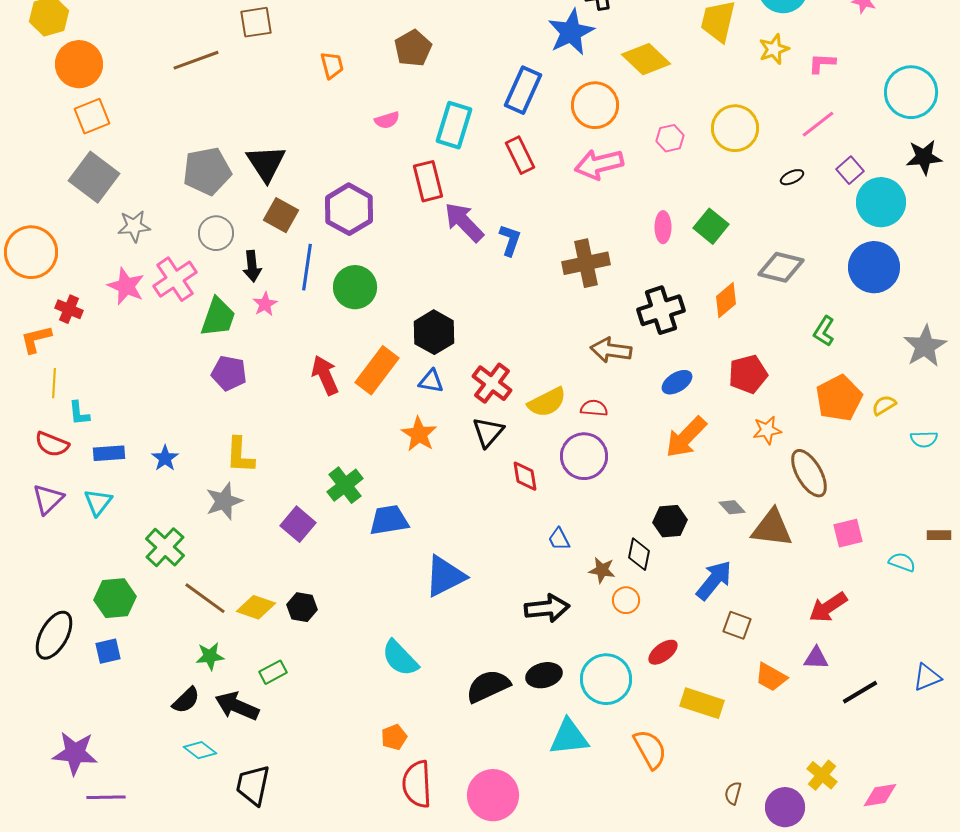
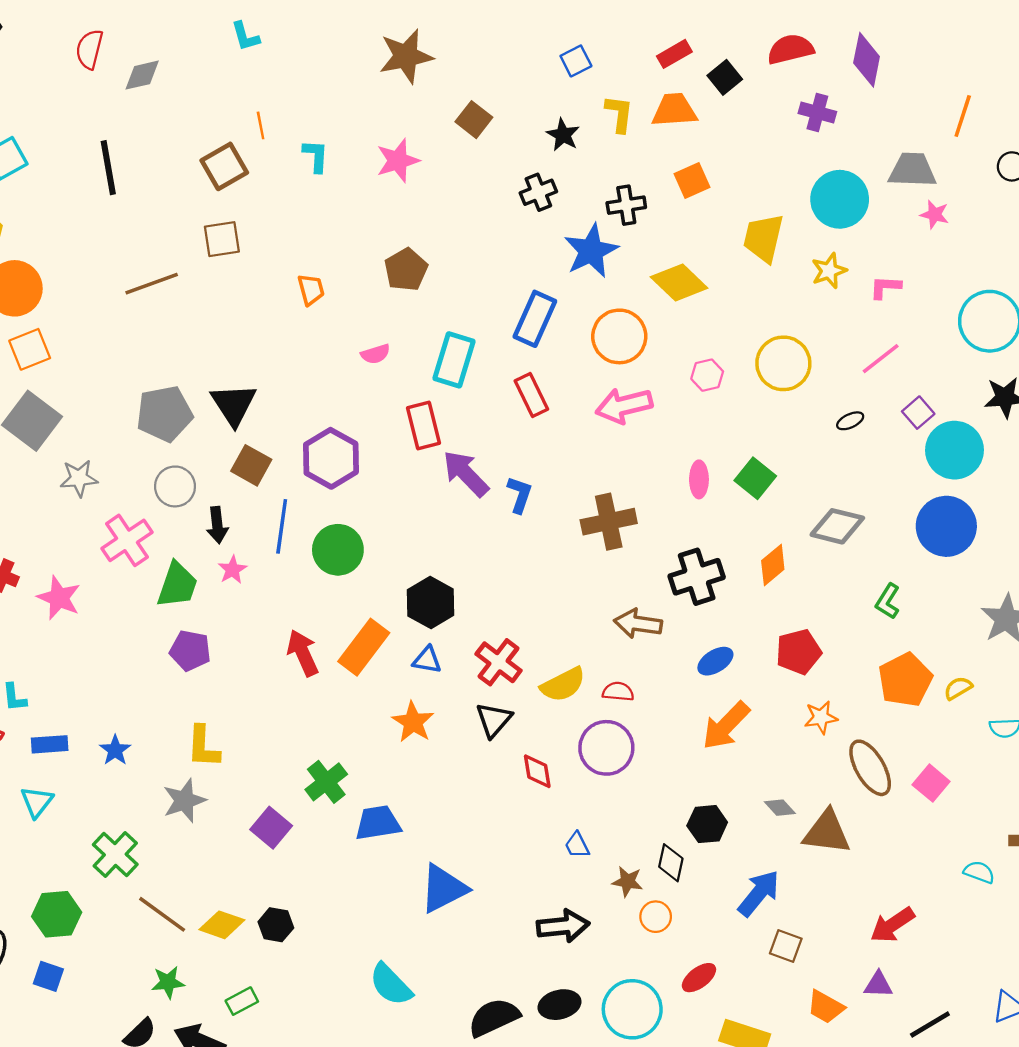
pink star: (126, 286) -> (59, 598), moved
pink square: (848, 533) -> (931, 783), moved, turned -36
blue square: (108, 651) -> (48, 976), turned 32

